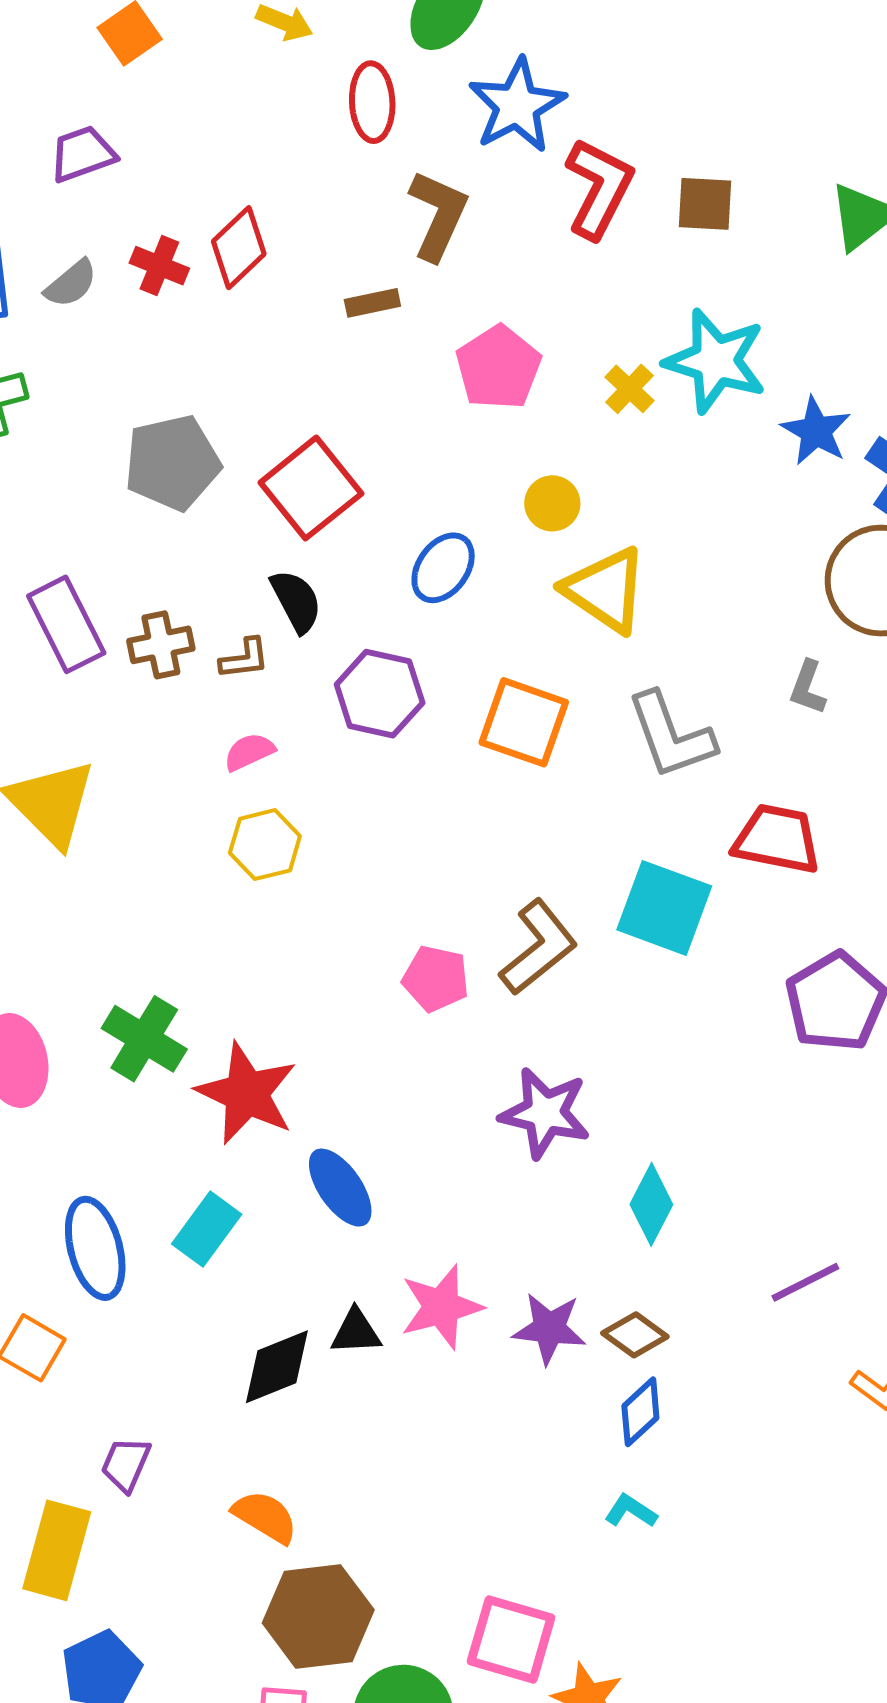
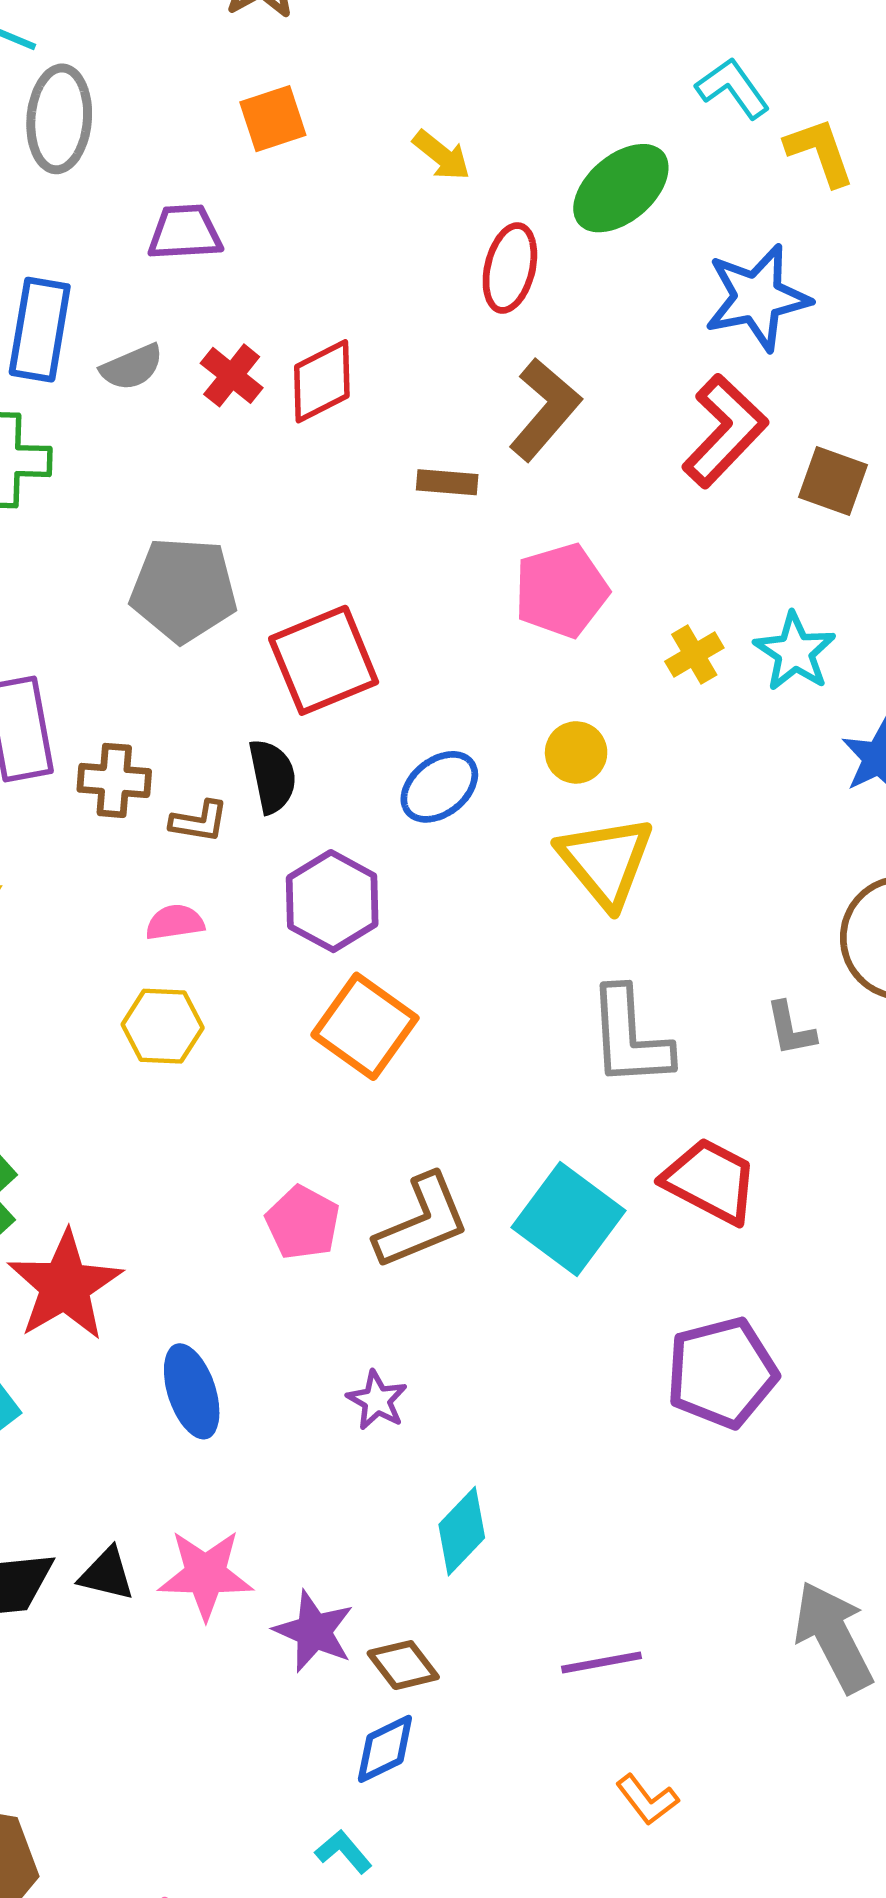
blue star: (517, 106) -> (757, 298), moved
cyan star: (715, 361) -> (795, 652), size x0.7
gray L-shape: (808, 687) -> (791, 1029), turned -48
orange square: (524, 722) -> (365, 1026), moved
purple star: (545, 1113) -> (377, 1400), size x0.6
blue ellipse: (340, 1188) -> (192, 1391), moved

